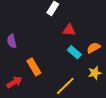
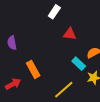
cyan rectangle: (74, 52) -> (79, 64), moved

